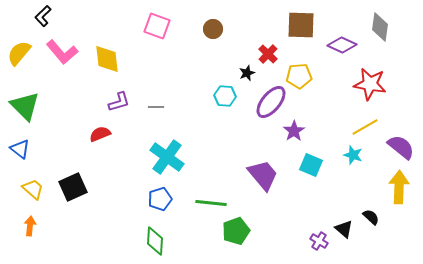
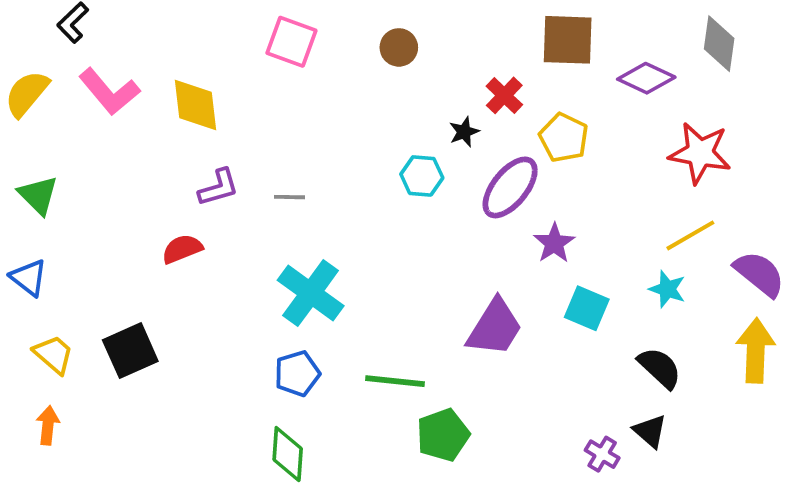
yellow pentagon: (299, 76) -> (564, 138), turned 30
green triangle: (25, 106) -> (38, 195), size x0.7
purple trapezoid: (263, 175) -> (495, 328), turned 72
black semicircle: (371, 217) -> (660, 368), moved, size x1.4

